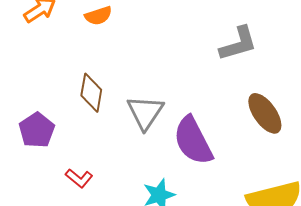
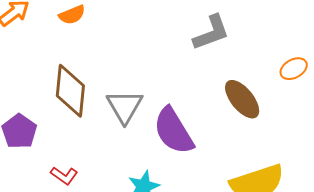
brown diamond: (91, 93) -> (70, 91), size x1.4

